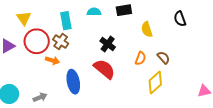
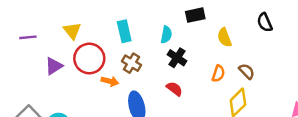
cyan semicircle: (94, 12) -> (166, 35), moved, turned 104
brown cross: (61, 42) -> (131, 63), moved
red semicircle: (104, 69) -> (174, 89), size x0.6

